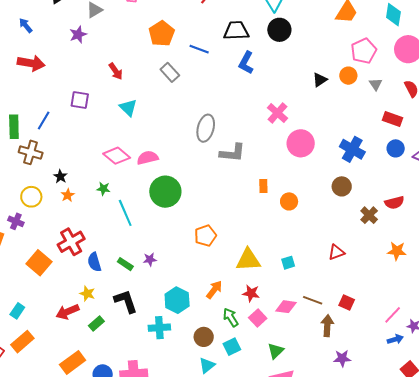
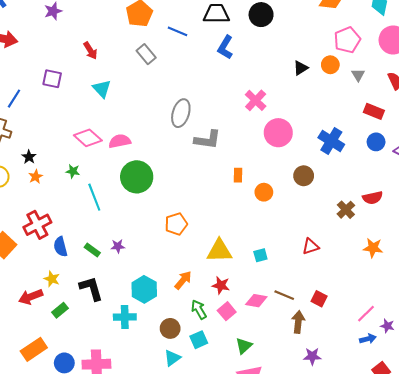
brown circle: (342, 186) -> (304, 176), moved

